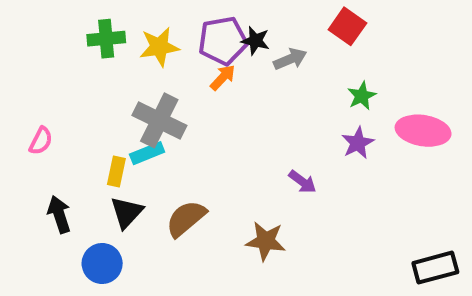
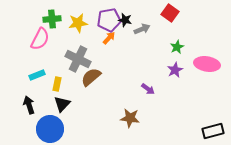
pink semicircle: (41, 141) -> (40, 39), moved, size x1.6
cyan rectangle: (147, 153) -> (37, 75), moved
brown semicircle: (186, 219) -> (91, 77), moved
blue circle: (102, 264) -> (50, 129), size x1.4

